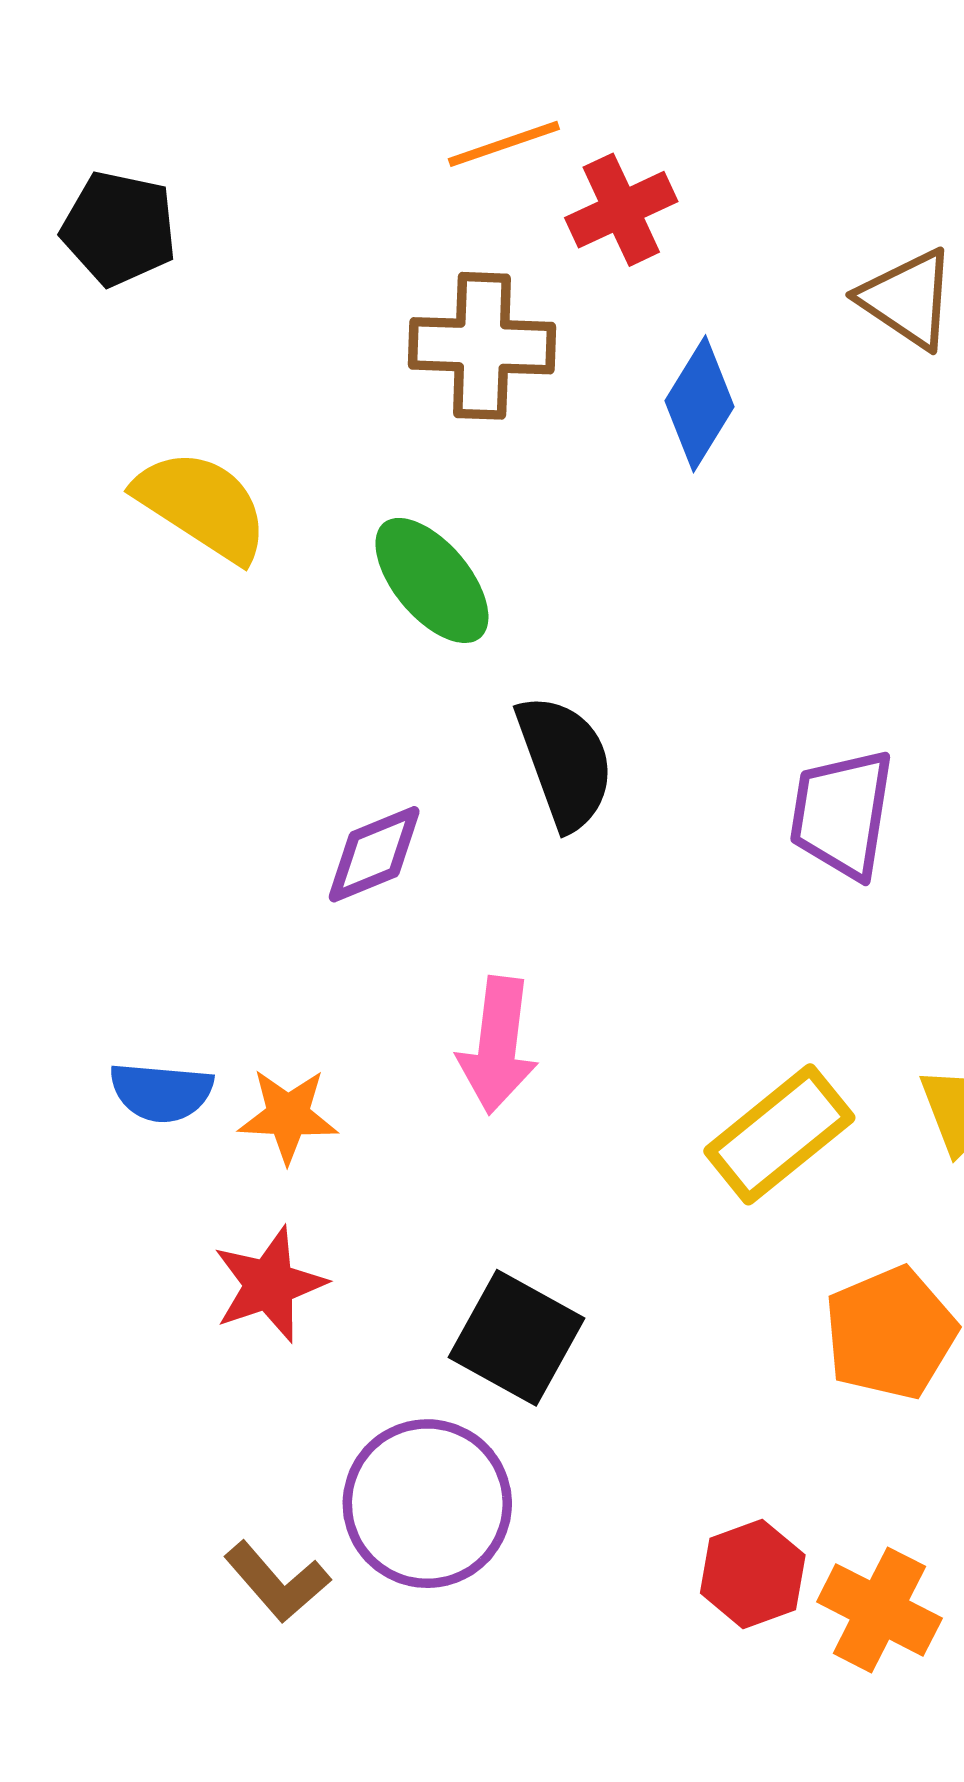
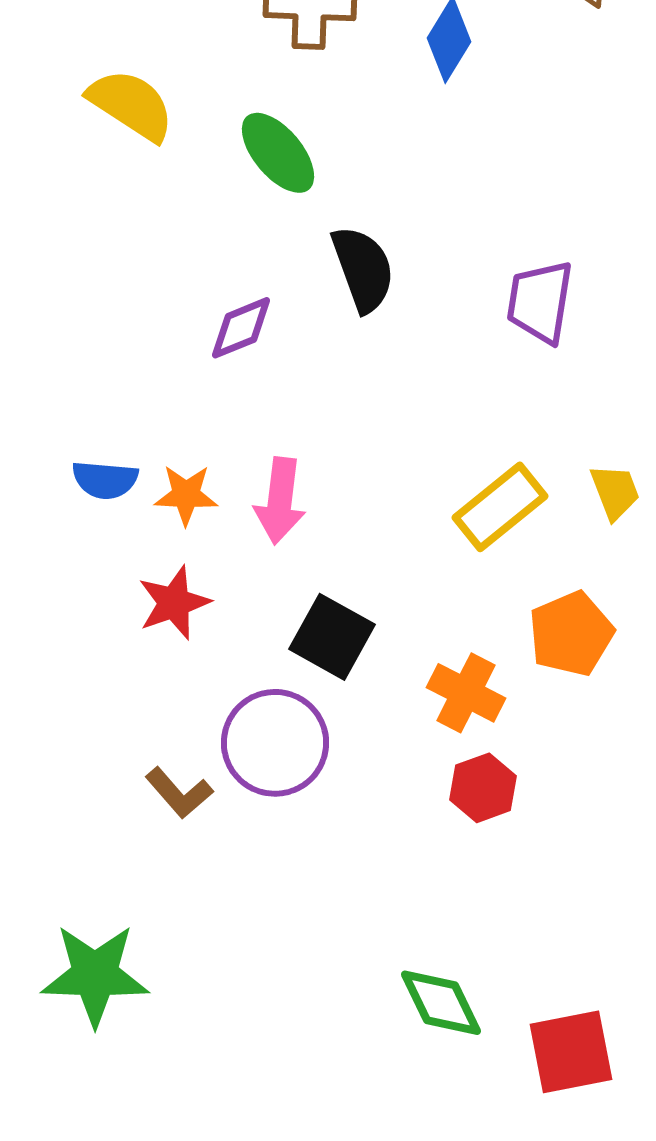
pink arrow: (498, 1045) -> (280, 501), moved
orange cross: (879, 1610) -> (466, 693), moved

